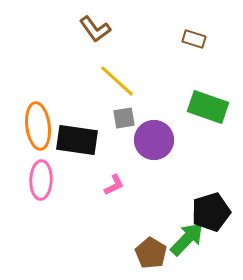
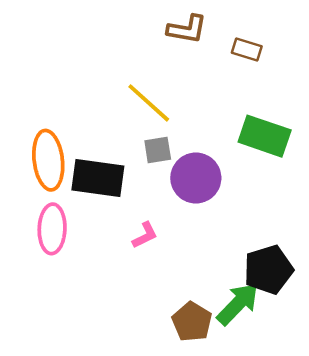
brown L-shape: (95, 29) -> (187, 29), moved, turned -44

